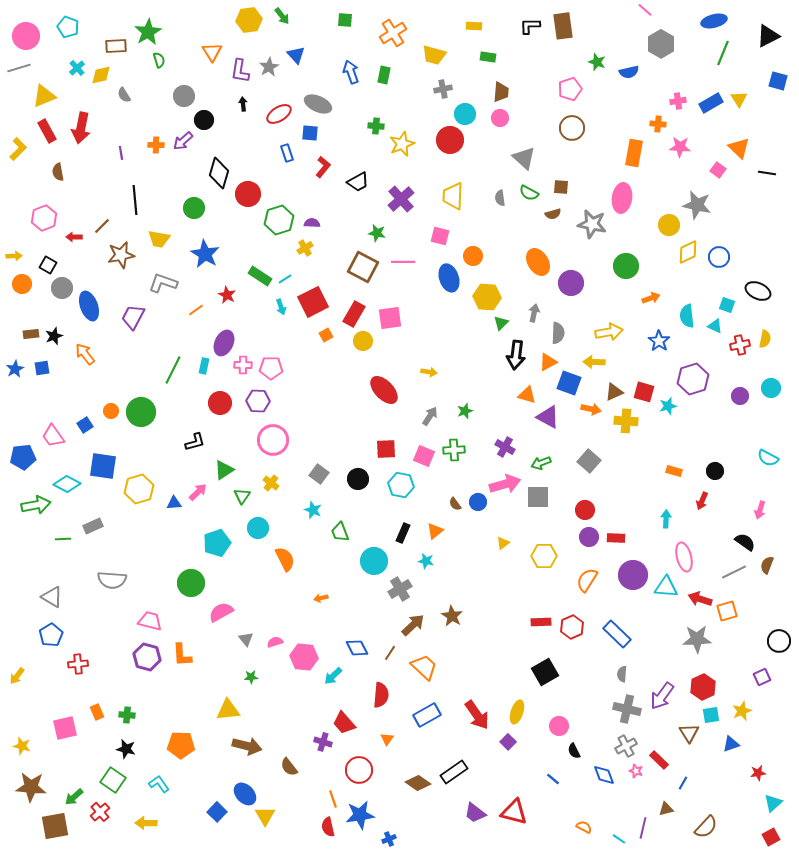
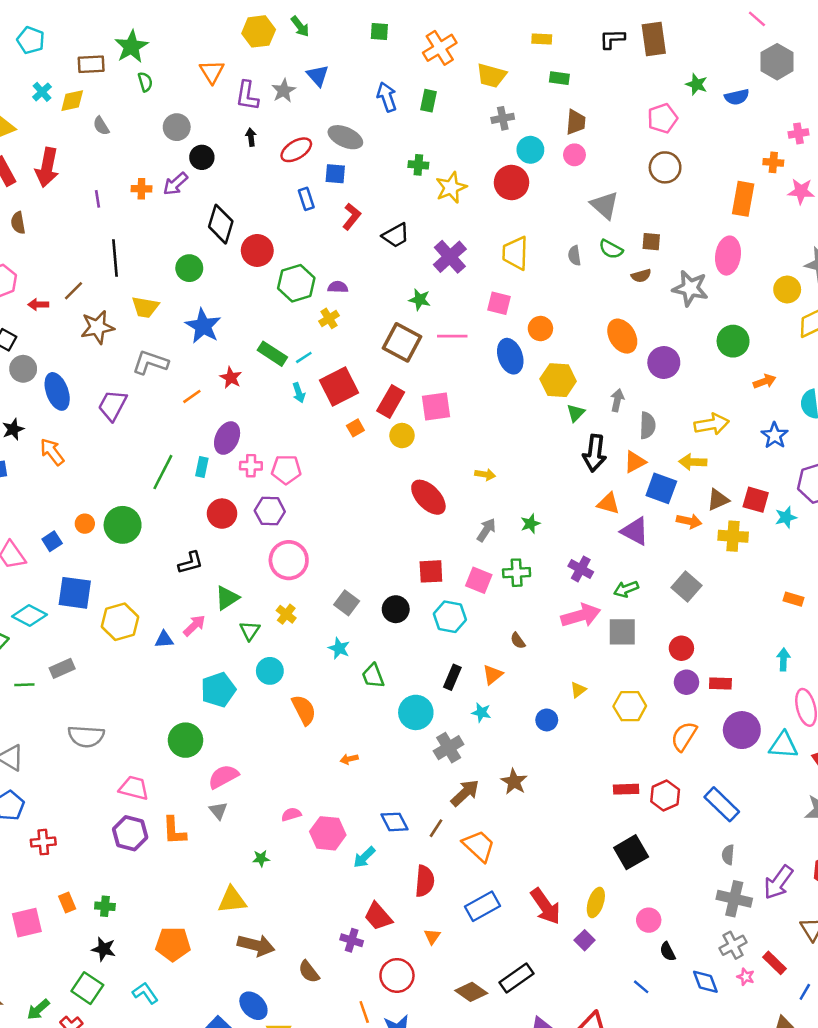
blue circle: (478, 502) -> (547, 720), moved
gray triangle: (246, 639) -> (218, 811), moved

